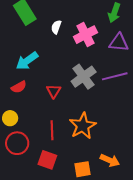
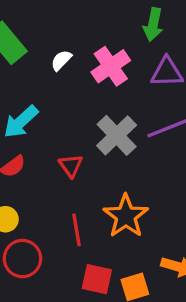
white semicircle: (56, 27) -> (61, 60), turned 32
red square: (47, 160) -> (97, 279), moved

